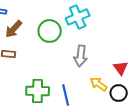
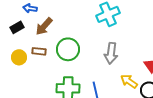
green circle: (50, 31) -> (68, 49), moved

